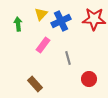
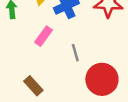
red circle: (89, 79) -> (102, 79), size x1.6

